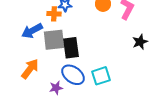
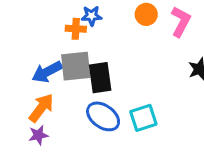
blue arrow: (32, 31) -> (47, 72), moved
purple star: (56, 88) -> (38, 135), moved

